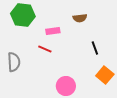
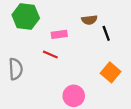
black line: (95, 48) -> (106, 33), moved
orange square: (105, 75) -> (111, 72), moved

